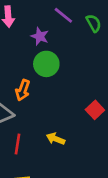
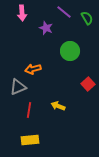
green circle: (46, 64) -> (70, 51), moved
orange arrow: (23, 90) -> (33, 69), turned 56

